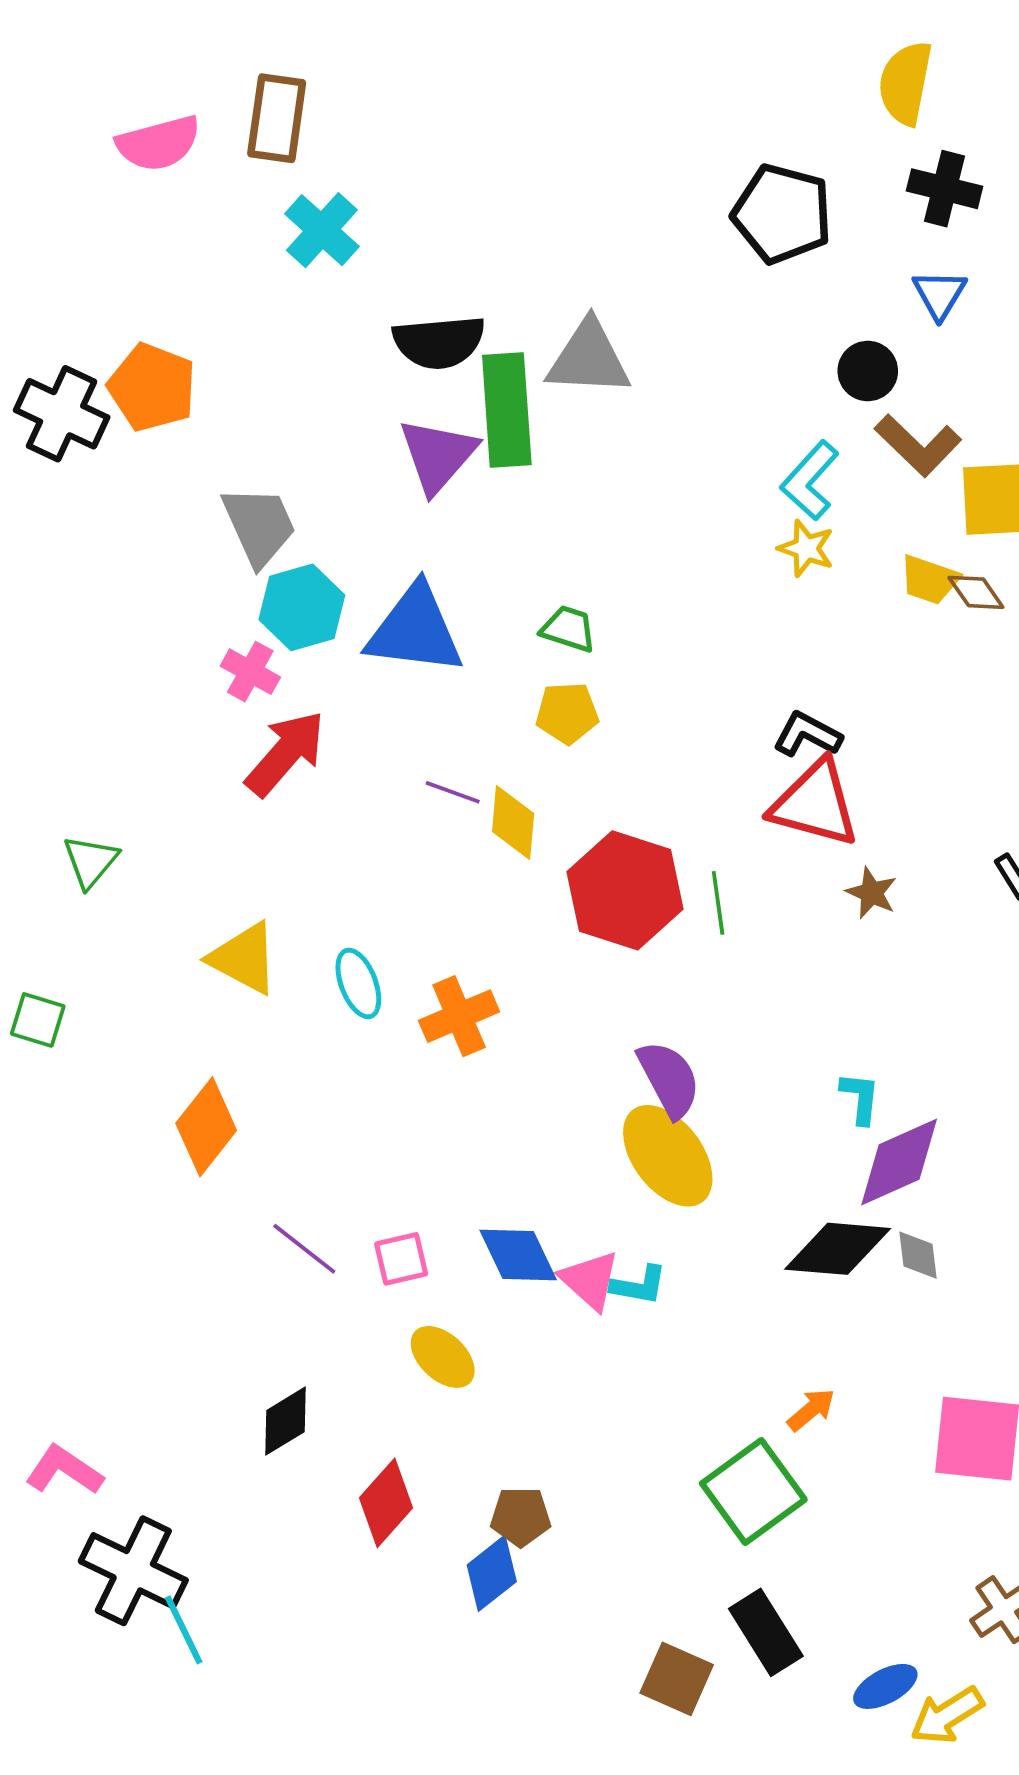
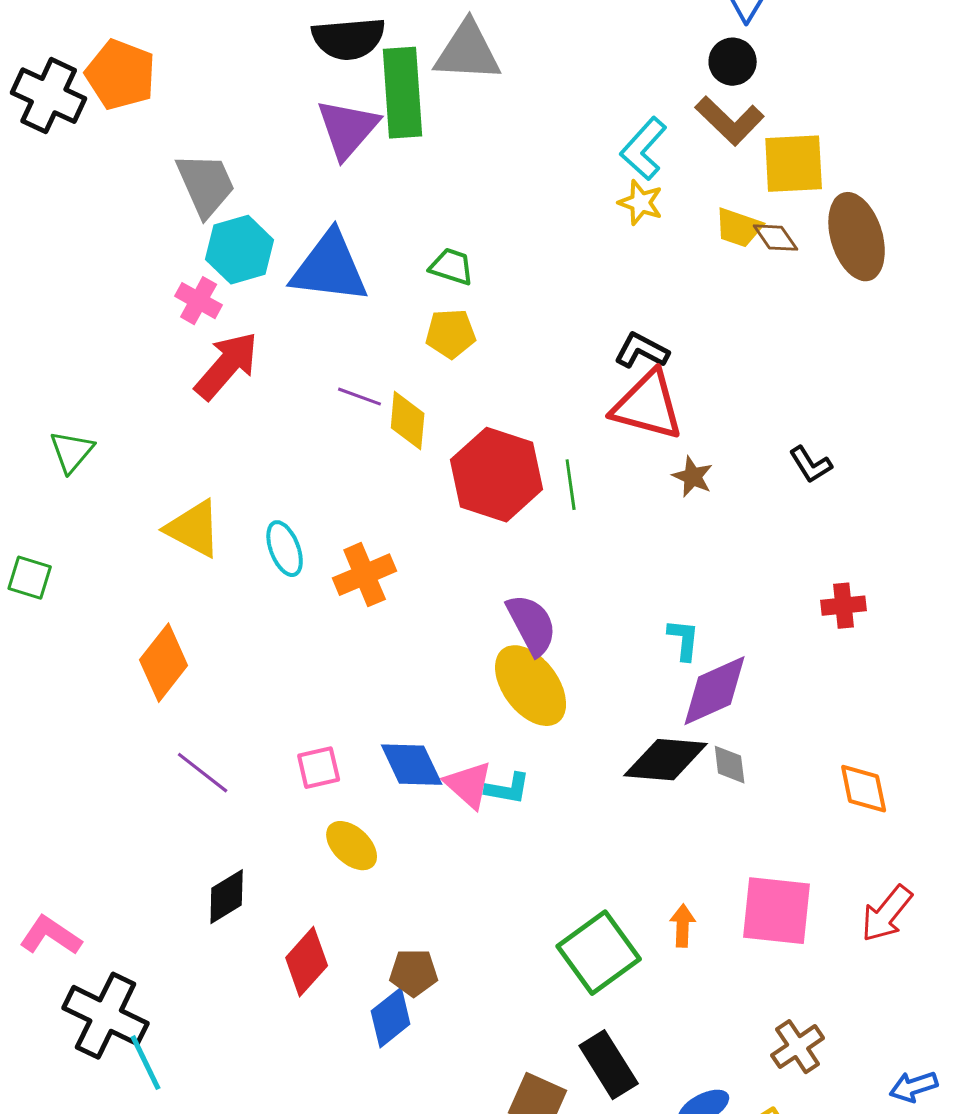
black circle: (868, 371) -> (733, 62), moved
purple line: (304, 1249) -> (203, 773), moved
orange arrow: (811, 1410) -> (683, 926), moved, turned -48

